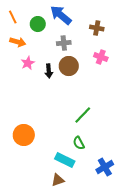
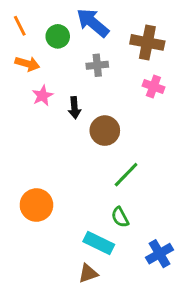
brown cross: (97, 28) -> (147, 42), size x1.5
brown circle: (69, 66) -> (105, 131), moved

